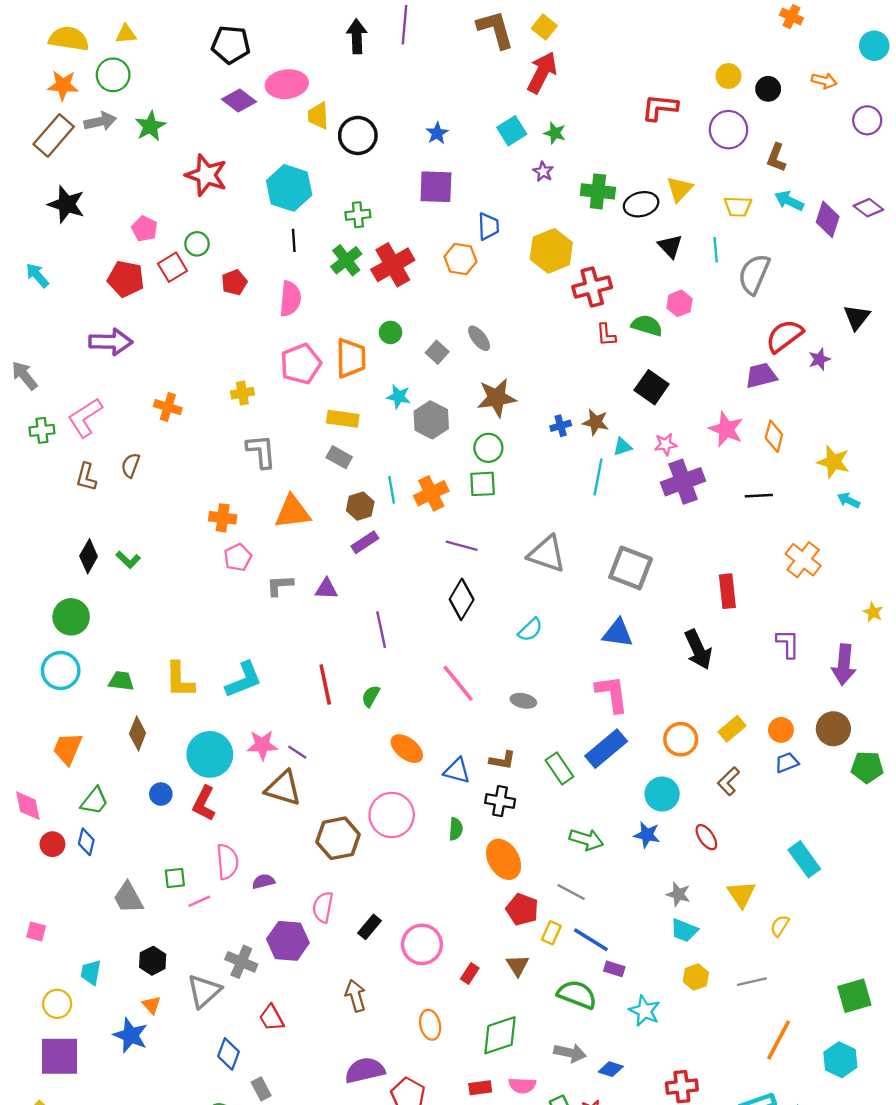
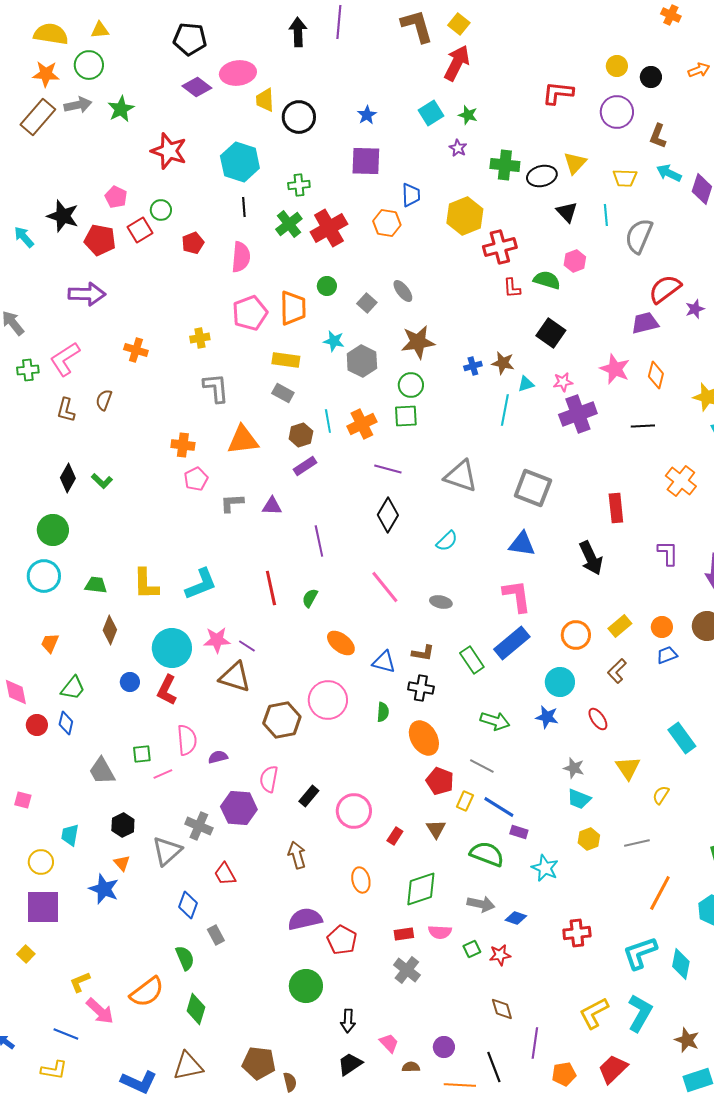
orange arrow: (824, 81) -> (699, 70), turned -35
black star: (66, 204) -> (63, 216), moved
orange trapezoid: (68, 749) -> (50, 643), size x0.7

